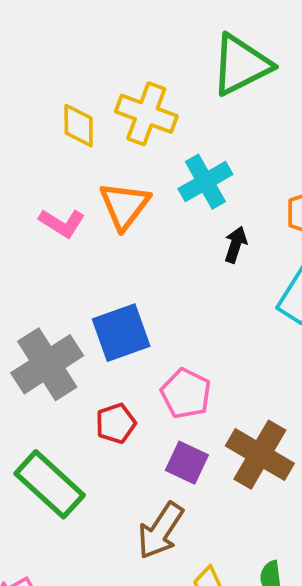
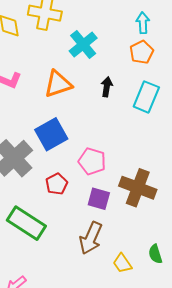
orange triangle: (124, 206) -> (58, 84), moved, turned 44
black arrow: (236, 245) -> (107, 87), moved

